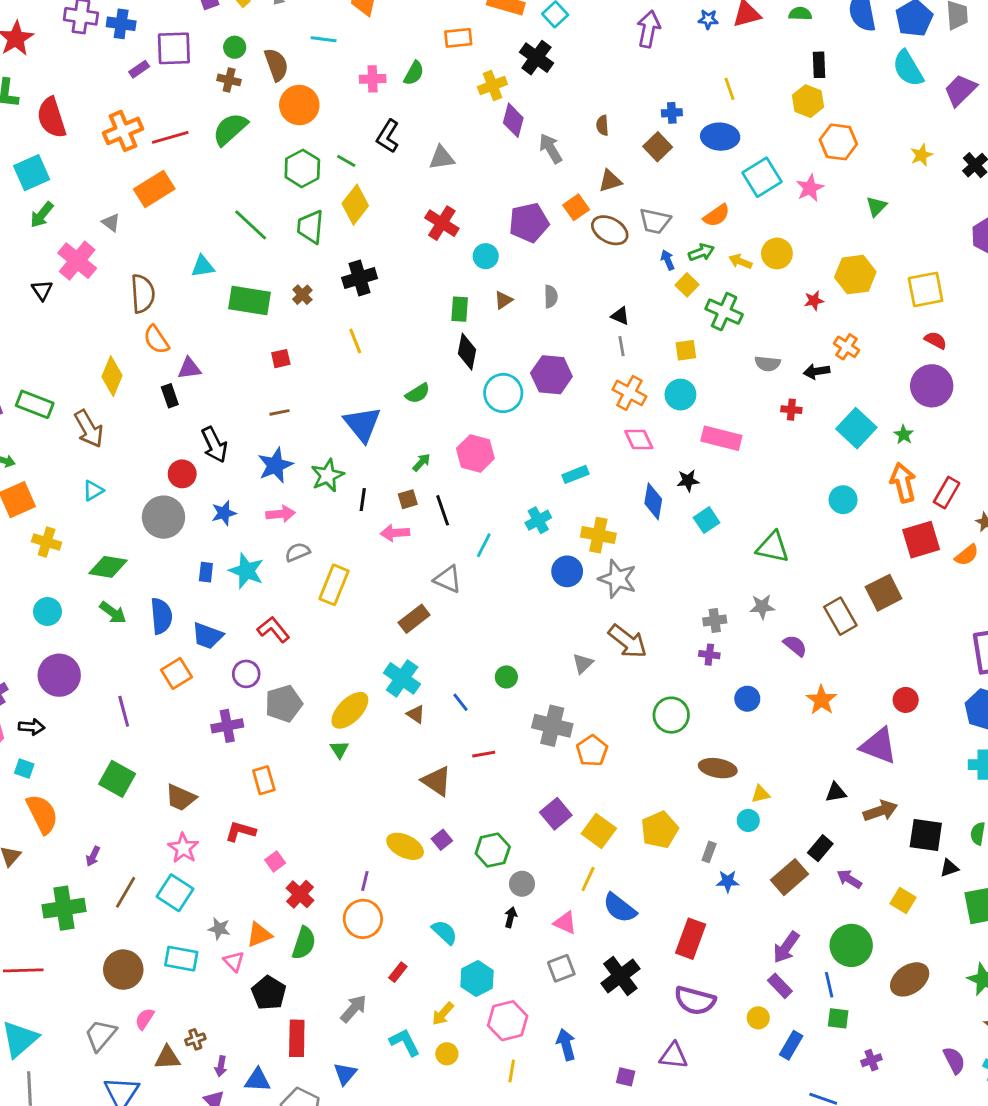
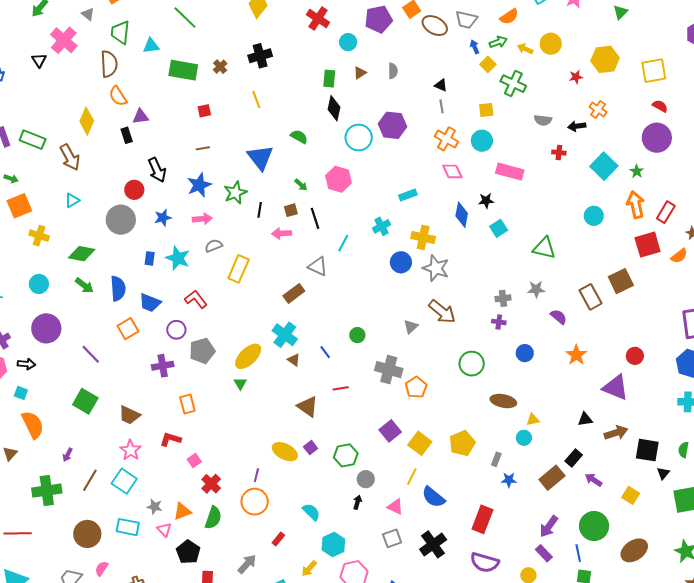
green trapezoid: (310, 227) -> (120, 32), moved
green semicircle: (418, 393) -> (299, 137), turned -120
green arrow: (421, 462) -> (301, 185), turned 88
purple line: (124, 711) -> (91, 354), turned -30
black triangle: (949, 868) -> (663, 473), turned -32

